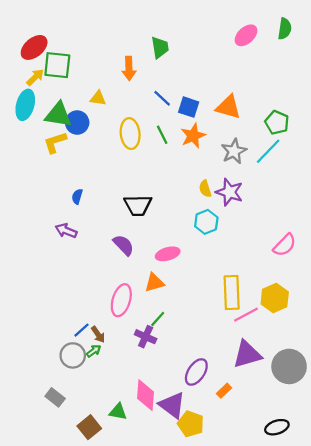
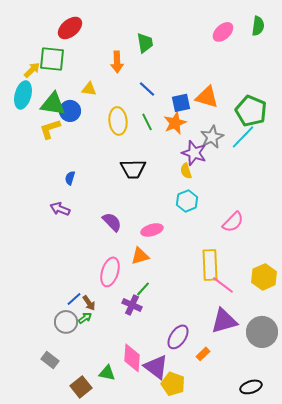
red ellipse: (34, 47) -> (70, 28), moved
blue square: (189, 107) -> (181, 103), moved, turned -30
green pentagon: (277, 123) -> (251, 111), size x1.4
purple star: (229, 192) -> (194, 153), moved
black trapezoid: (138, 205) -> (133, 169), moved
pink semicircle: (285, 245) -> (233, 222), moved
yellow hexagon: (275, 298) -> (264, 277), moved
pink line: (246, 315) -> (223, 285), turned 65

